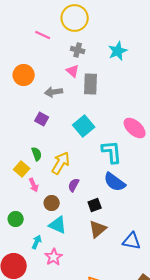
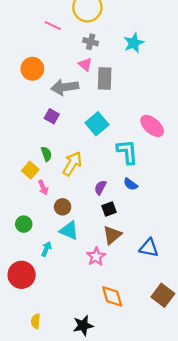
gray arrow: (54, 92) -> (65, 87), size x1.4
blue semicircle: (115, 182) -> (131, 184), size x0.6
purple semicircle: (74, 185) -> (100, 187), moved
pink star: (54, 257) -> (96, 256), moved

